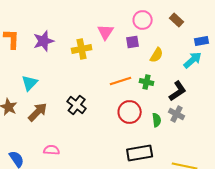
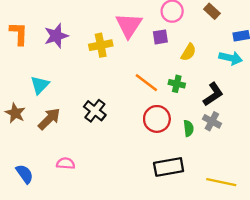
pink triangle: (106, 32) -> (129, 25), size x1.4
cyan arrow: (193, 60) -> (231, 58), turned 54
orange line: (121, 81) -> (146, 83), turned 55

